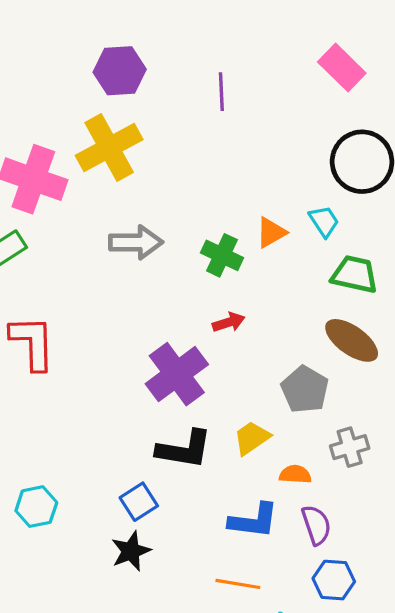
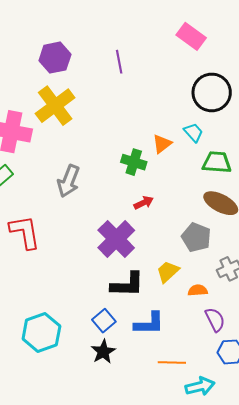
gray arrow: (136, 242) -> (69, 181), moved, turned 120
cyan hexagon: (36, 507) -> (41, 332), size x1.5
blue L-shape: (254, 521) -> (149, 324), moved

